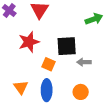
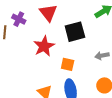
black square: (67, 46) -> (75, 32), moved

